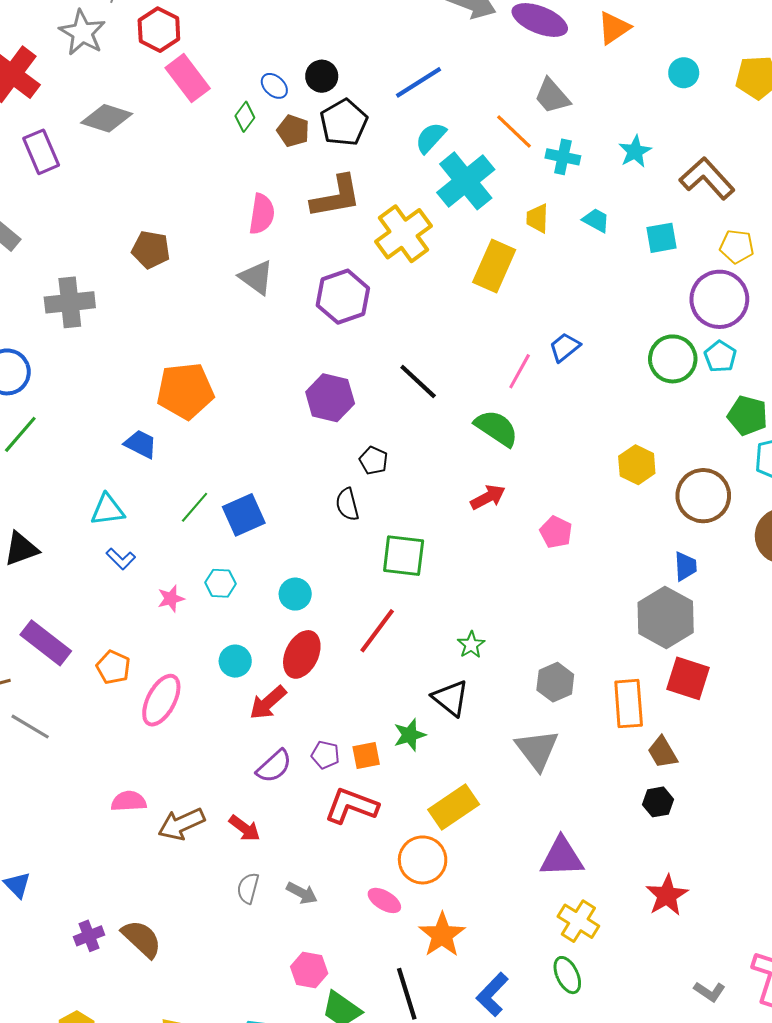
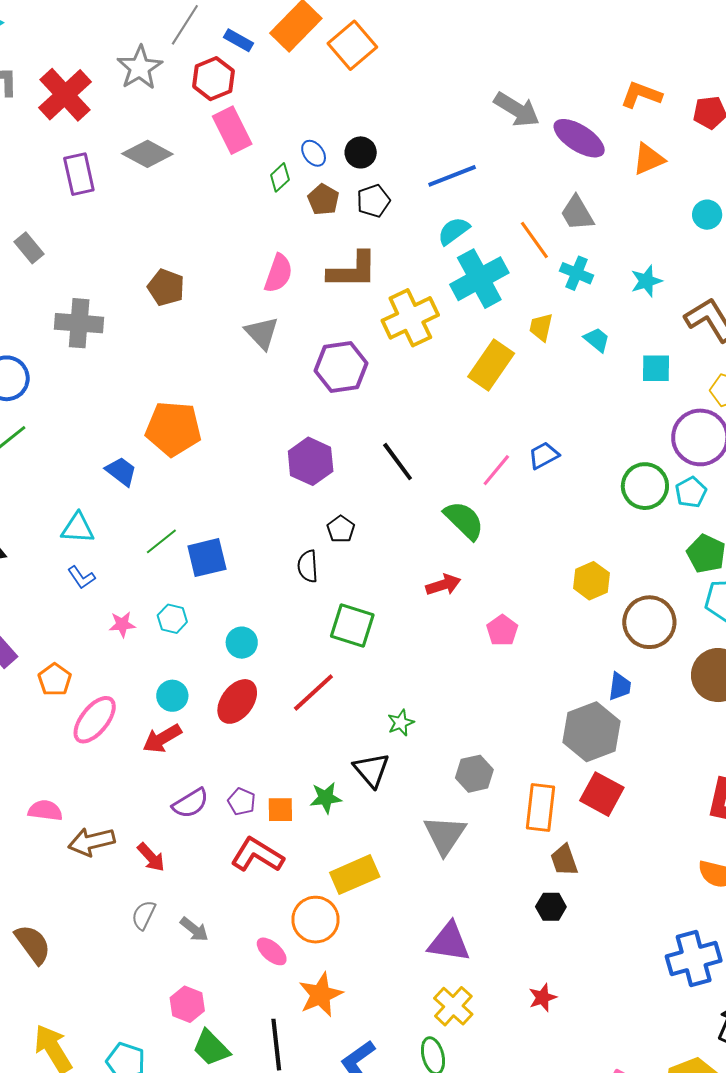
black pentagon: (344, 123) -> (373, 201), size x0.7
red arrow: (268, 703) -> (162, 738), moved
red star: (667, 895) -> (543, 998), size x0.7

